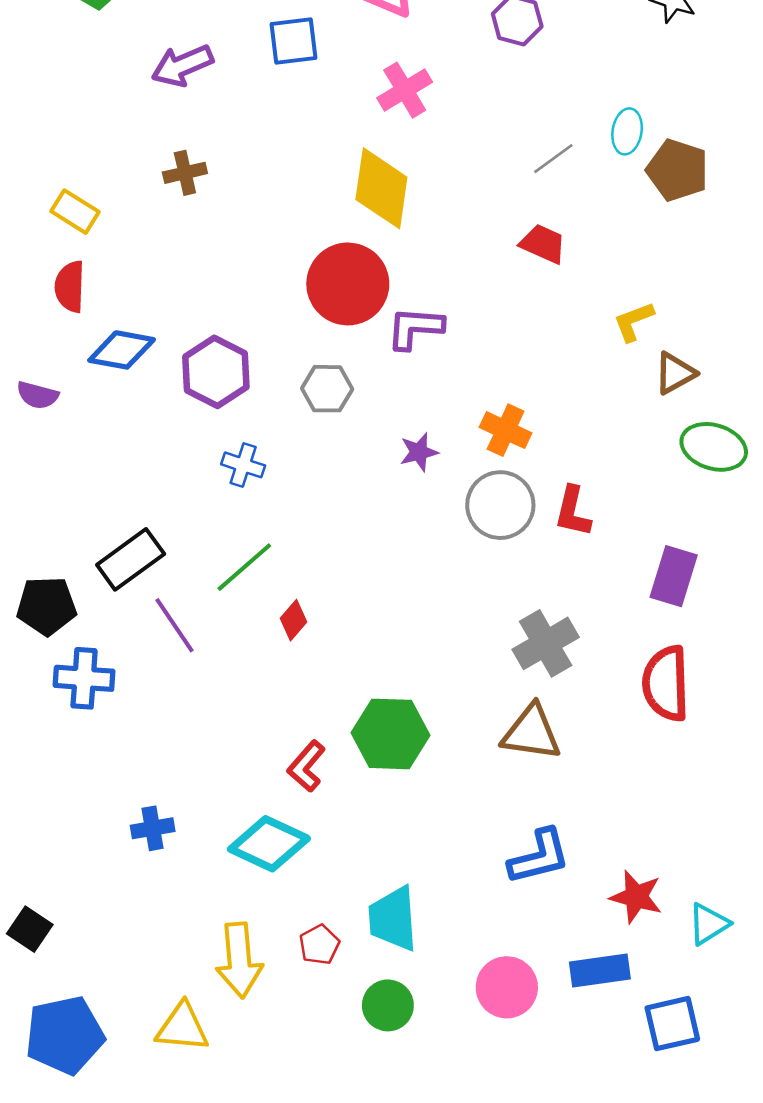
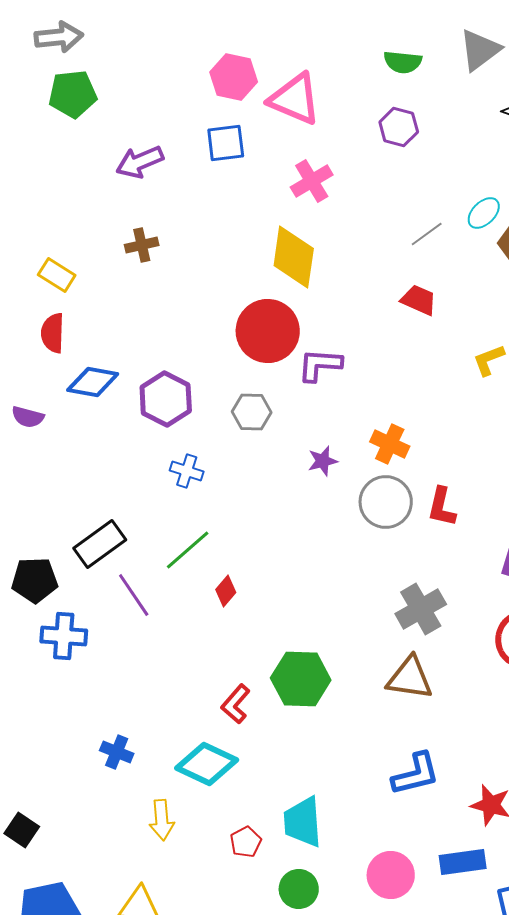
cyan ellipse: (627, 131) -> (484, 213), turned 36
blue cross: (153, 828) -> (117, 752), turned 32
yellow arrow: (239, 960) -> (162, 820), moved, size x0.7

